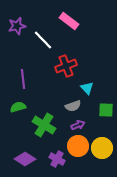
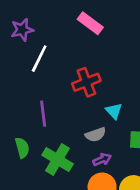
white line: (43, 40) -> (39, 59), moved, turned 70
purple line: (23, 79) -> (43, 114), moved
green semicircle: (18, 107) -> (22, 148), moved, turned 91

